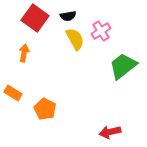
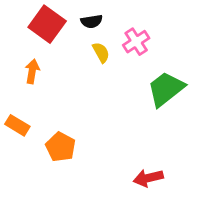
yellow semicircle: (75, 39) -> (101, 52), size x0.7

